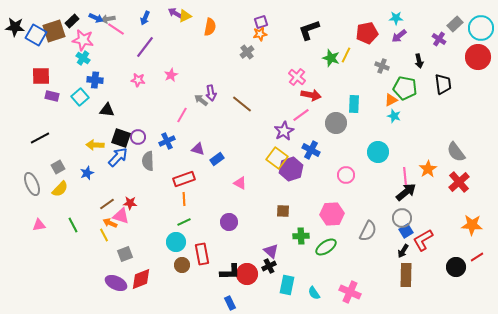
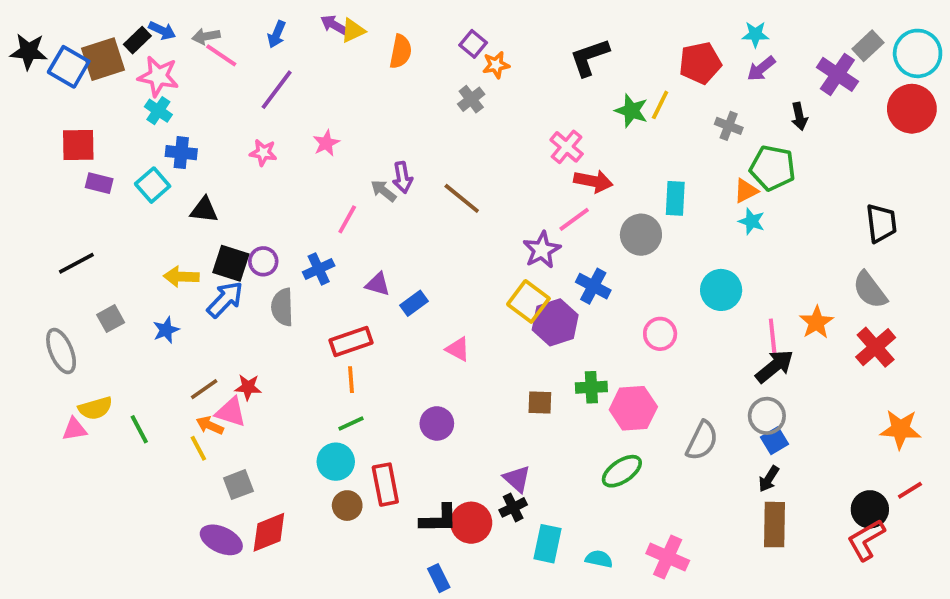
blue arrow: (96, 18) -> (162, 31), moved
purple square: (261, 22) -> (473, 44), moved, turned -32
purple cross: (439, 39) -> (837, 74), size x1.5
black trapezoid: (443, 84) -> (881, 223), moved
yellow semicircle: (60, 189) -> (95, 408), moved, turned 30
green cross: (301, 236) -> (591, 387), moved
red L-shape: (423, 240) -> (866, 540), moved
cyan semicircle: (314, 293) -> (599, 559), turned 136

